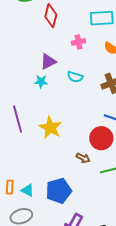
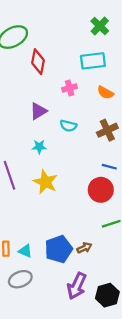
cyan star: (41, 81) -> (39, 147), moved
brown arrow: (83, 158) -> (84, 248), moved, turned -48

